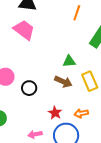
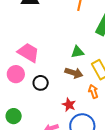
pink trapezoid: (24, 30) -> (28, 53), moved
orange arrow: (81, 113) -> (93, 91), moved, turned 88

